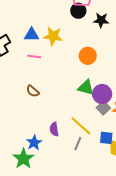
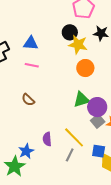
black circle: (78, 11) -> (70, 32), moved
yellow star: (53, 36) -> (78, 45), moved
green triangle: (86, 88) -> (81, 100), turned -36

